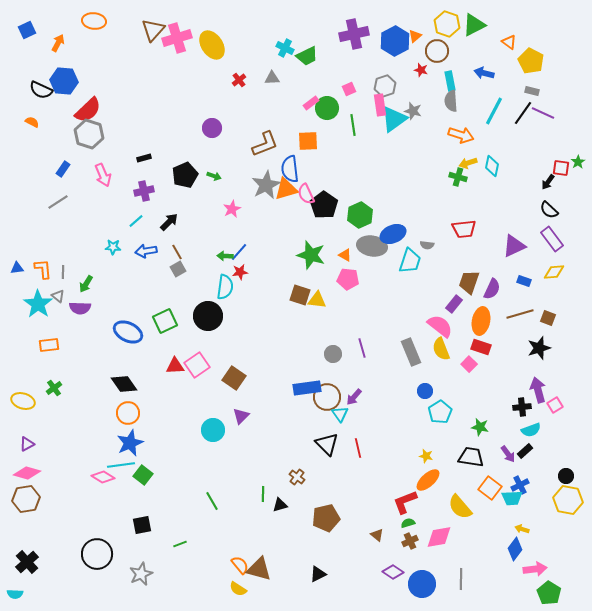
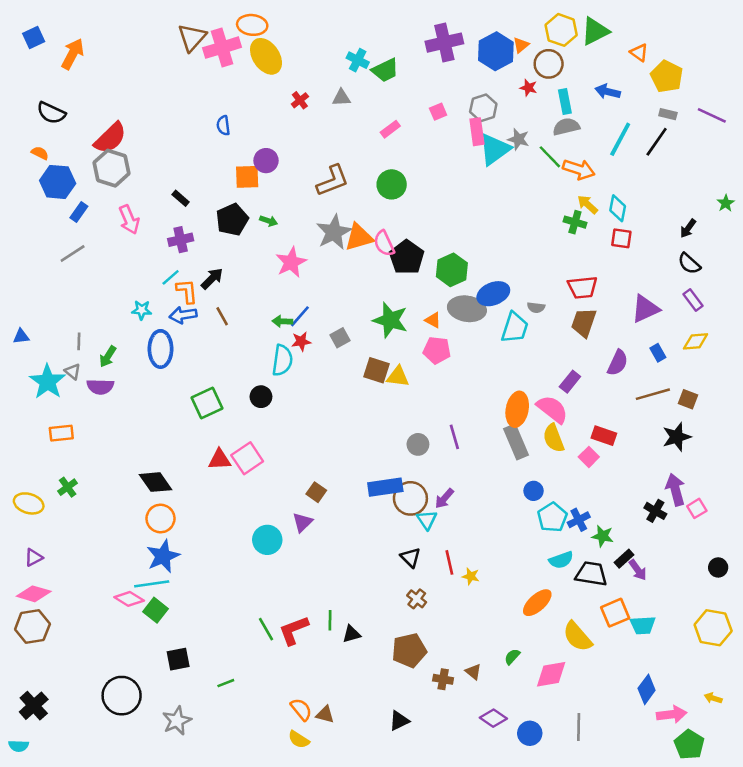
orange ellipse: (94, 21) -> (252, 25), moved
orange arrow: (58, 43) -> (73, 54), size x1.4
blue hexagon: (64, 81) -> (58, 182), moved
gray semicircle: (451, 101) -> (566, 127), turned 80
green circle: (327, 108) -> (392, 184), moved
purple line: (543, 113) -> (712, 115), moved
green line: (353, 125) -> (550, 157), moved, turned -35
orange square: (308, 141) -> (247, 177), moved
black rectangle: (144, 158) -> (181, 198), turned 56
yellow arrow: (468, 163) -> (588, 205), turned 60
red square: (561, 168) -> (621, 238), moved
blue semicircle: (290, 169) -> (223, 125), moved, size x0.6
pink star: (232, 209) -> (291, 262), size x1.4
purple rectangle: (552, 239) -> (693, 300), size x0.7
orange L-shape: (43, 269) -> (187, 291), moved
gray square: (178, 269) -> (340, 338), moved
blue rectangle: (524, 281) -> (658, 353), turned 40
brown trapezoid: (469, 282) -> (584, 323), moved
black circle: (208, 316) -> (261, 397), size x0.6
orange ellipse: (481, 321) -> (517, 409), moved
blue ellipse: (128, 332) -> (161, 349), moved, turned 64
brown square: (234, 378) -> (316, 492), moved, size x0.7
black cross: (522, 407) -> (655, 511), turned 36
cyan semicircle: (531, 430) -> (561, 560), moved
black triangle: (327, 444) -> (410, 557), size x0.7
black rectangle: (525, 451) -> (624, 559), moved
yellow star: (426, 456) -> (471, 576), moved
green square: (143, 475) -> (155, 610), moved
black circle: (566, 476) -> (718, 567), moved
brown cross: (297, 477) -> (417, 599), moved
blue cross: (520, 485) -> (579, 520), moved
orange square: (490, 488) -> (615, 613), turned 30
red L-shape: (405, 502) -> (294, 630), moved
green semicircle: (408, 523) -> (512, 657), turned -32
yellow arrow: (522, 529) -> (713, 698), moved
brown cross: (410, 541) -> (443, 679), moved, turned 35
brown triangle: (259, 569) -> (325, 714), size x0.6
blue circle: (422, 584) -> (530, 733), size x0.7

